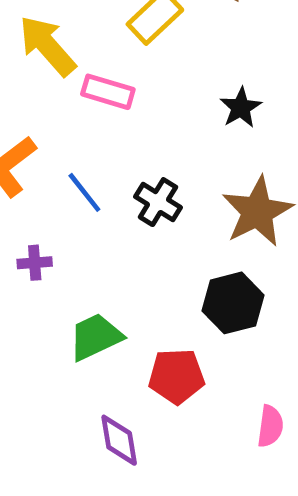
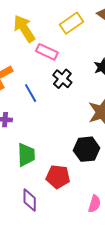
black cross: (158, 202) -> (62, 79), moved
green trapezoid: (95, 337) -> (26, 155), turned 105

